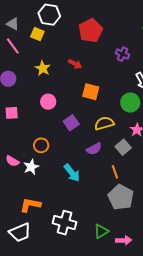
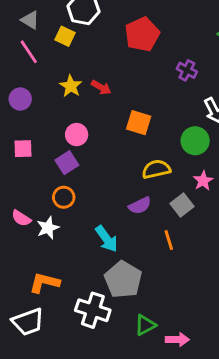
red arrow: (75, 64) -> (101, 87), moved
purple square: (71, 123) -> (67, 163), moved
gray pentagon: (121, 197) -> (123, 280), moved

